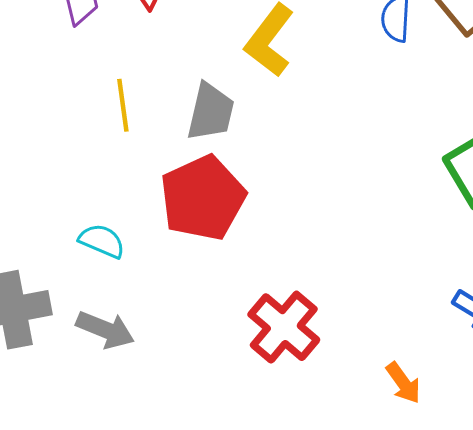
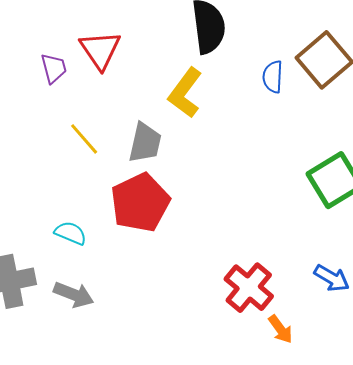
yellow line: (123, 105) -> (84, 139), turned -33
red cross: (284, 327) -> (249, 288), moved

